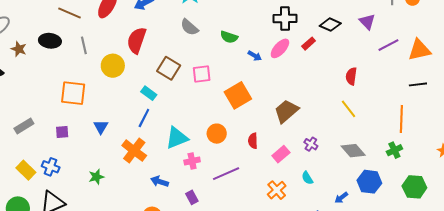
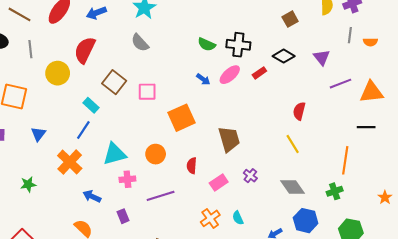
green semicircle: (229, 37) -> (207, 44), moved
brown trapezoid: (286, 111) -> (229, 139), turned 108
cyan semicircle: (307, 178) -> (238, 218), moved

